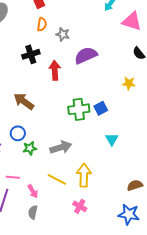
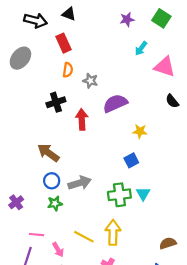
yellow star: (129, 83) -> (140, 131), moved
green cross: (79, 109) -> (119, 195), moved
blue circle: (18, 133) -> (52, 181), moved
gray arrow: (61, 147) -> (80, 183), moved

